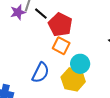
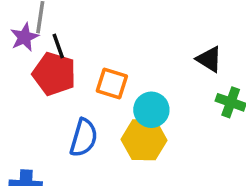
black line: (41, 14) -> (58, 46), moved, turned 40
red pentagon: (60, 25) -> (54, 74), moved

